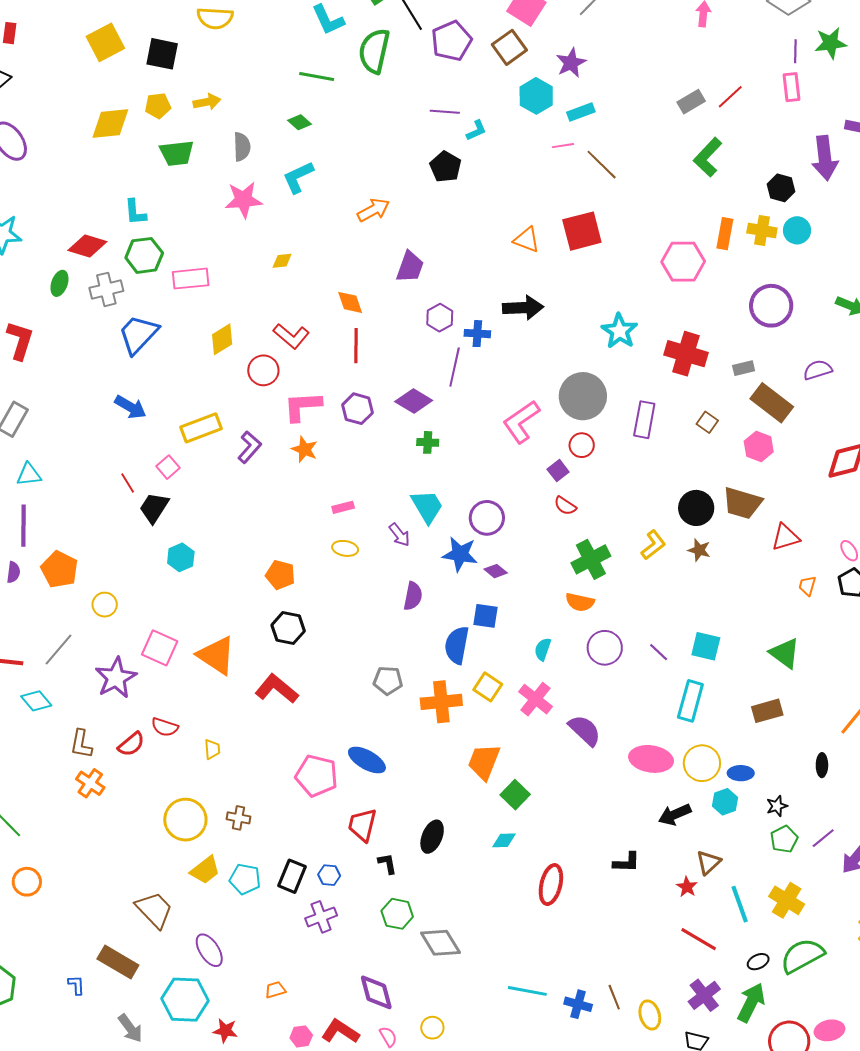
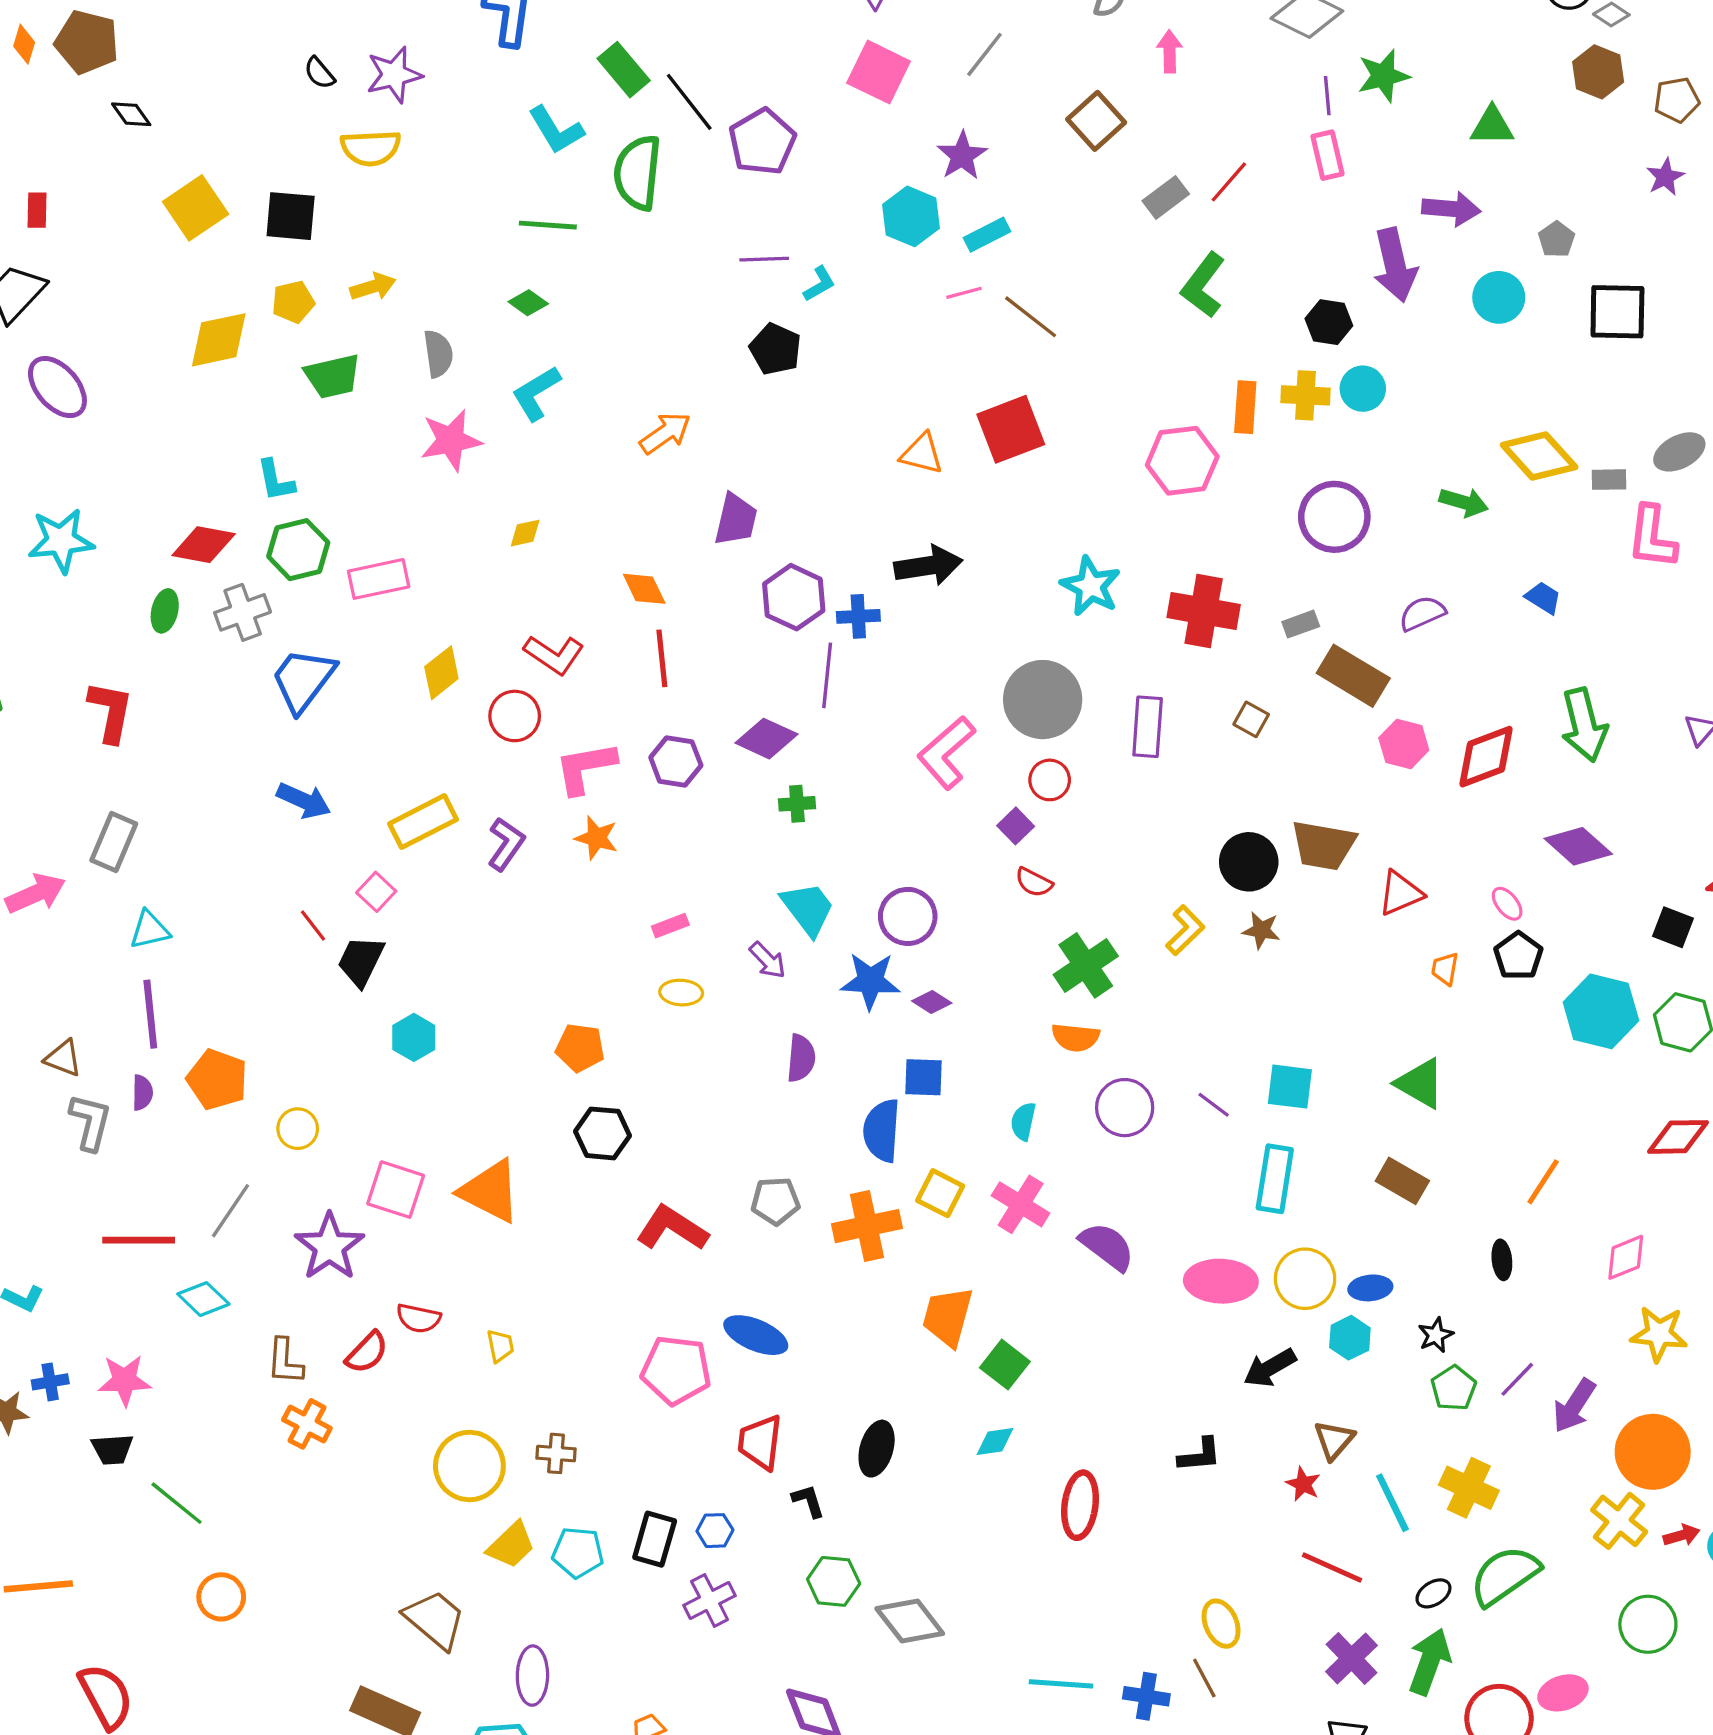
brown square: (509, 47) -> (1096, 121), moved
purple hexagon: (440, 318) -> (794, 597), size x1.4
pink hexagon: (759, 446) -> (1404, 744), moved
red L-shape: (277, 689) -> (672, 1228), moved
brown rectangle: (767, 711) -> (1402, 1181), turned 52
purple ellipse: (209, 950) -> (532, 1676), turned 40
yellow ellipse: (650, 1015) -> (1221, 1624), moved

